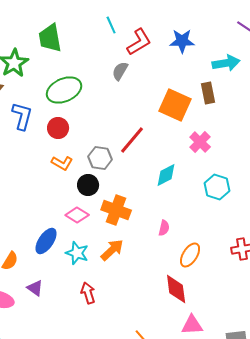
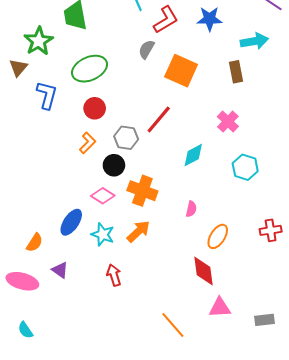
orange square: (175, 105) -> (181, 71), moved
red circle: (58, 128) -> (95, 108), moved
orange L-shape: (62, 163) -> (87, 143), turned -75

